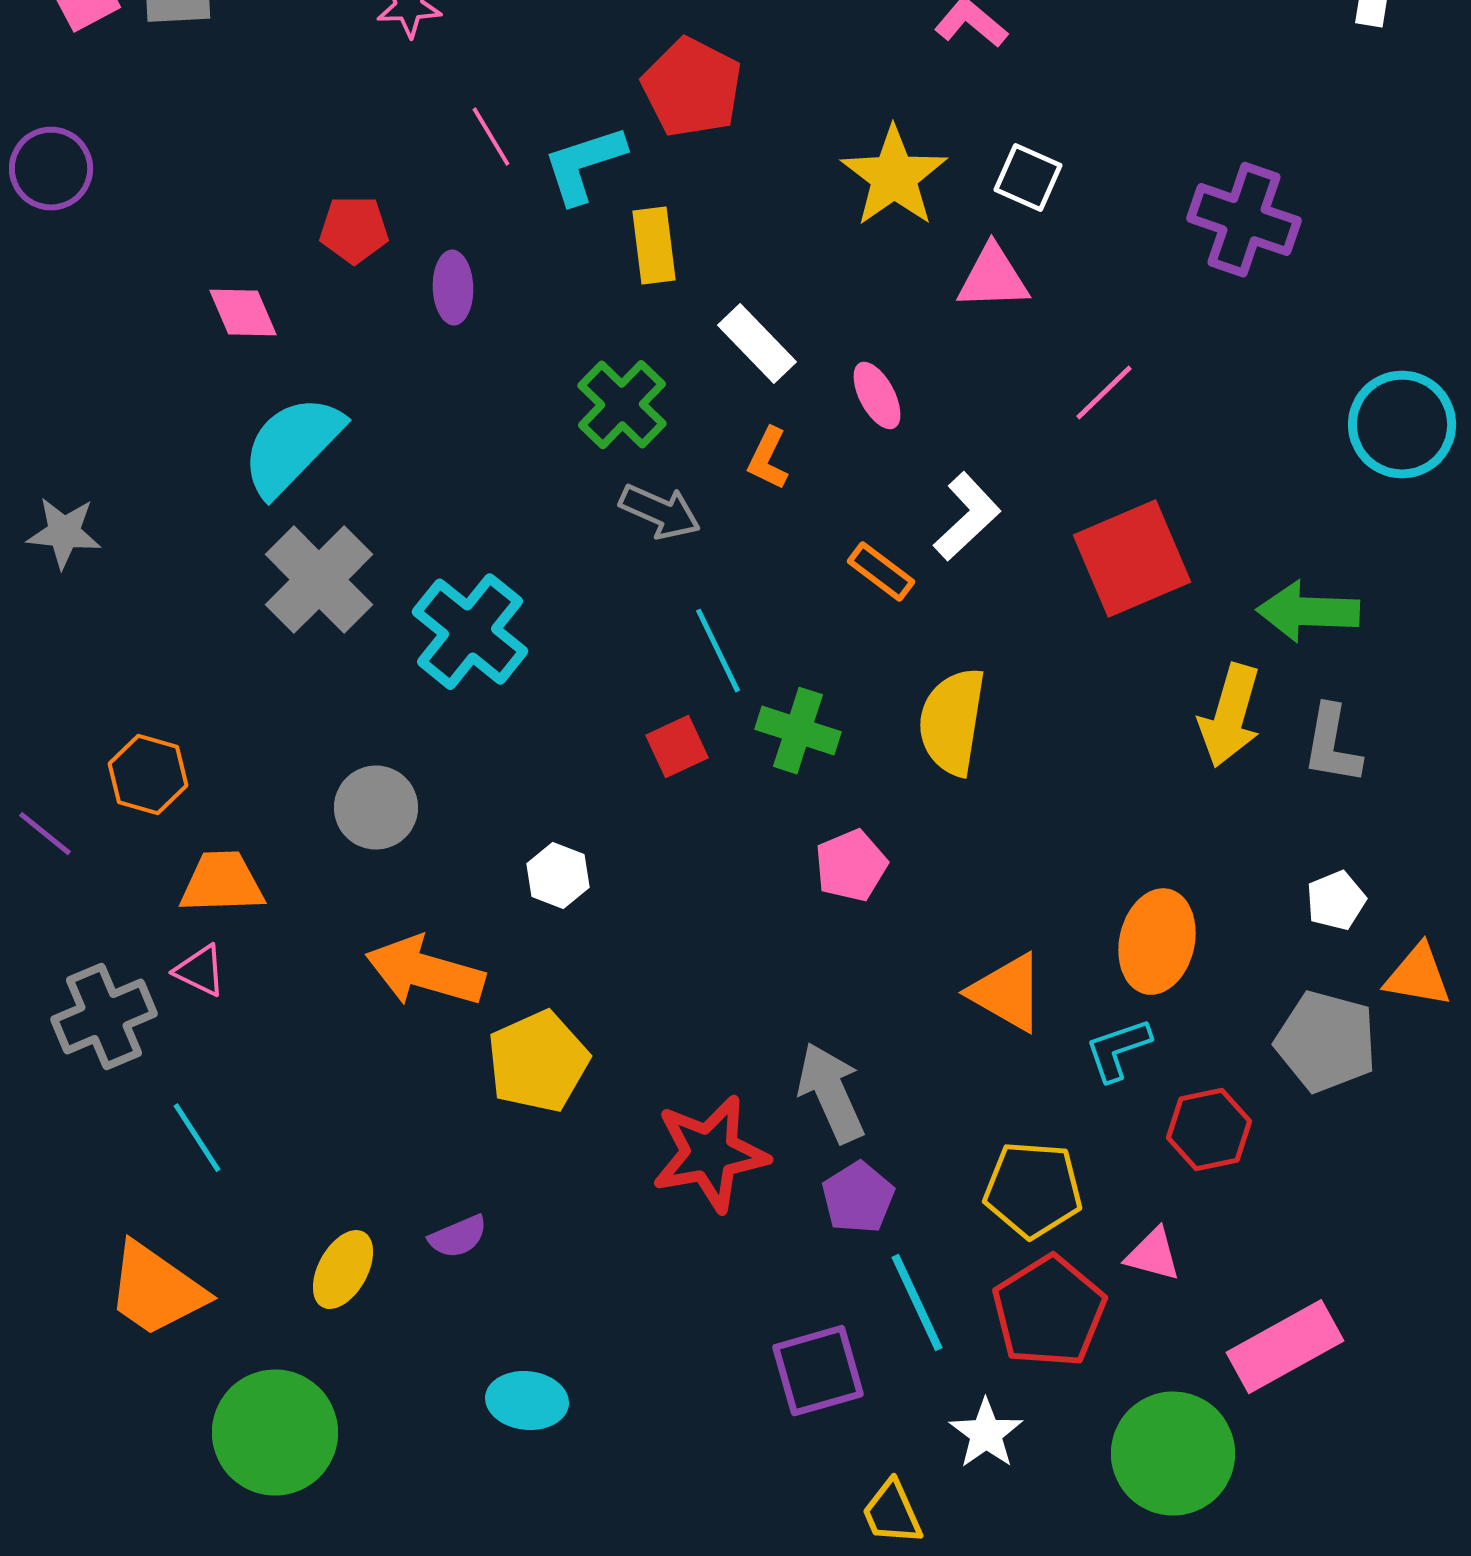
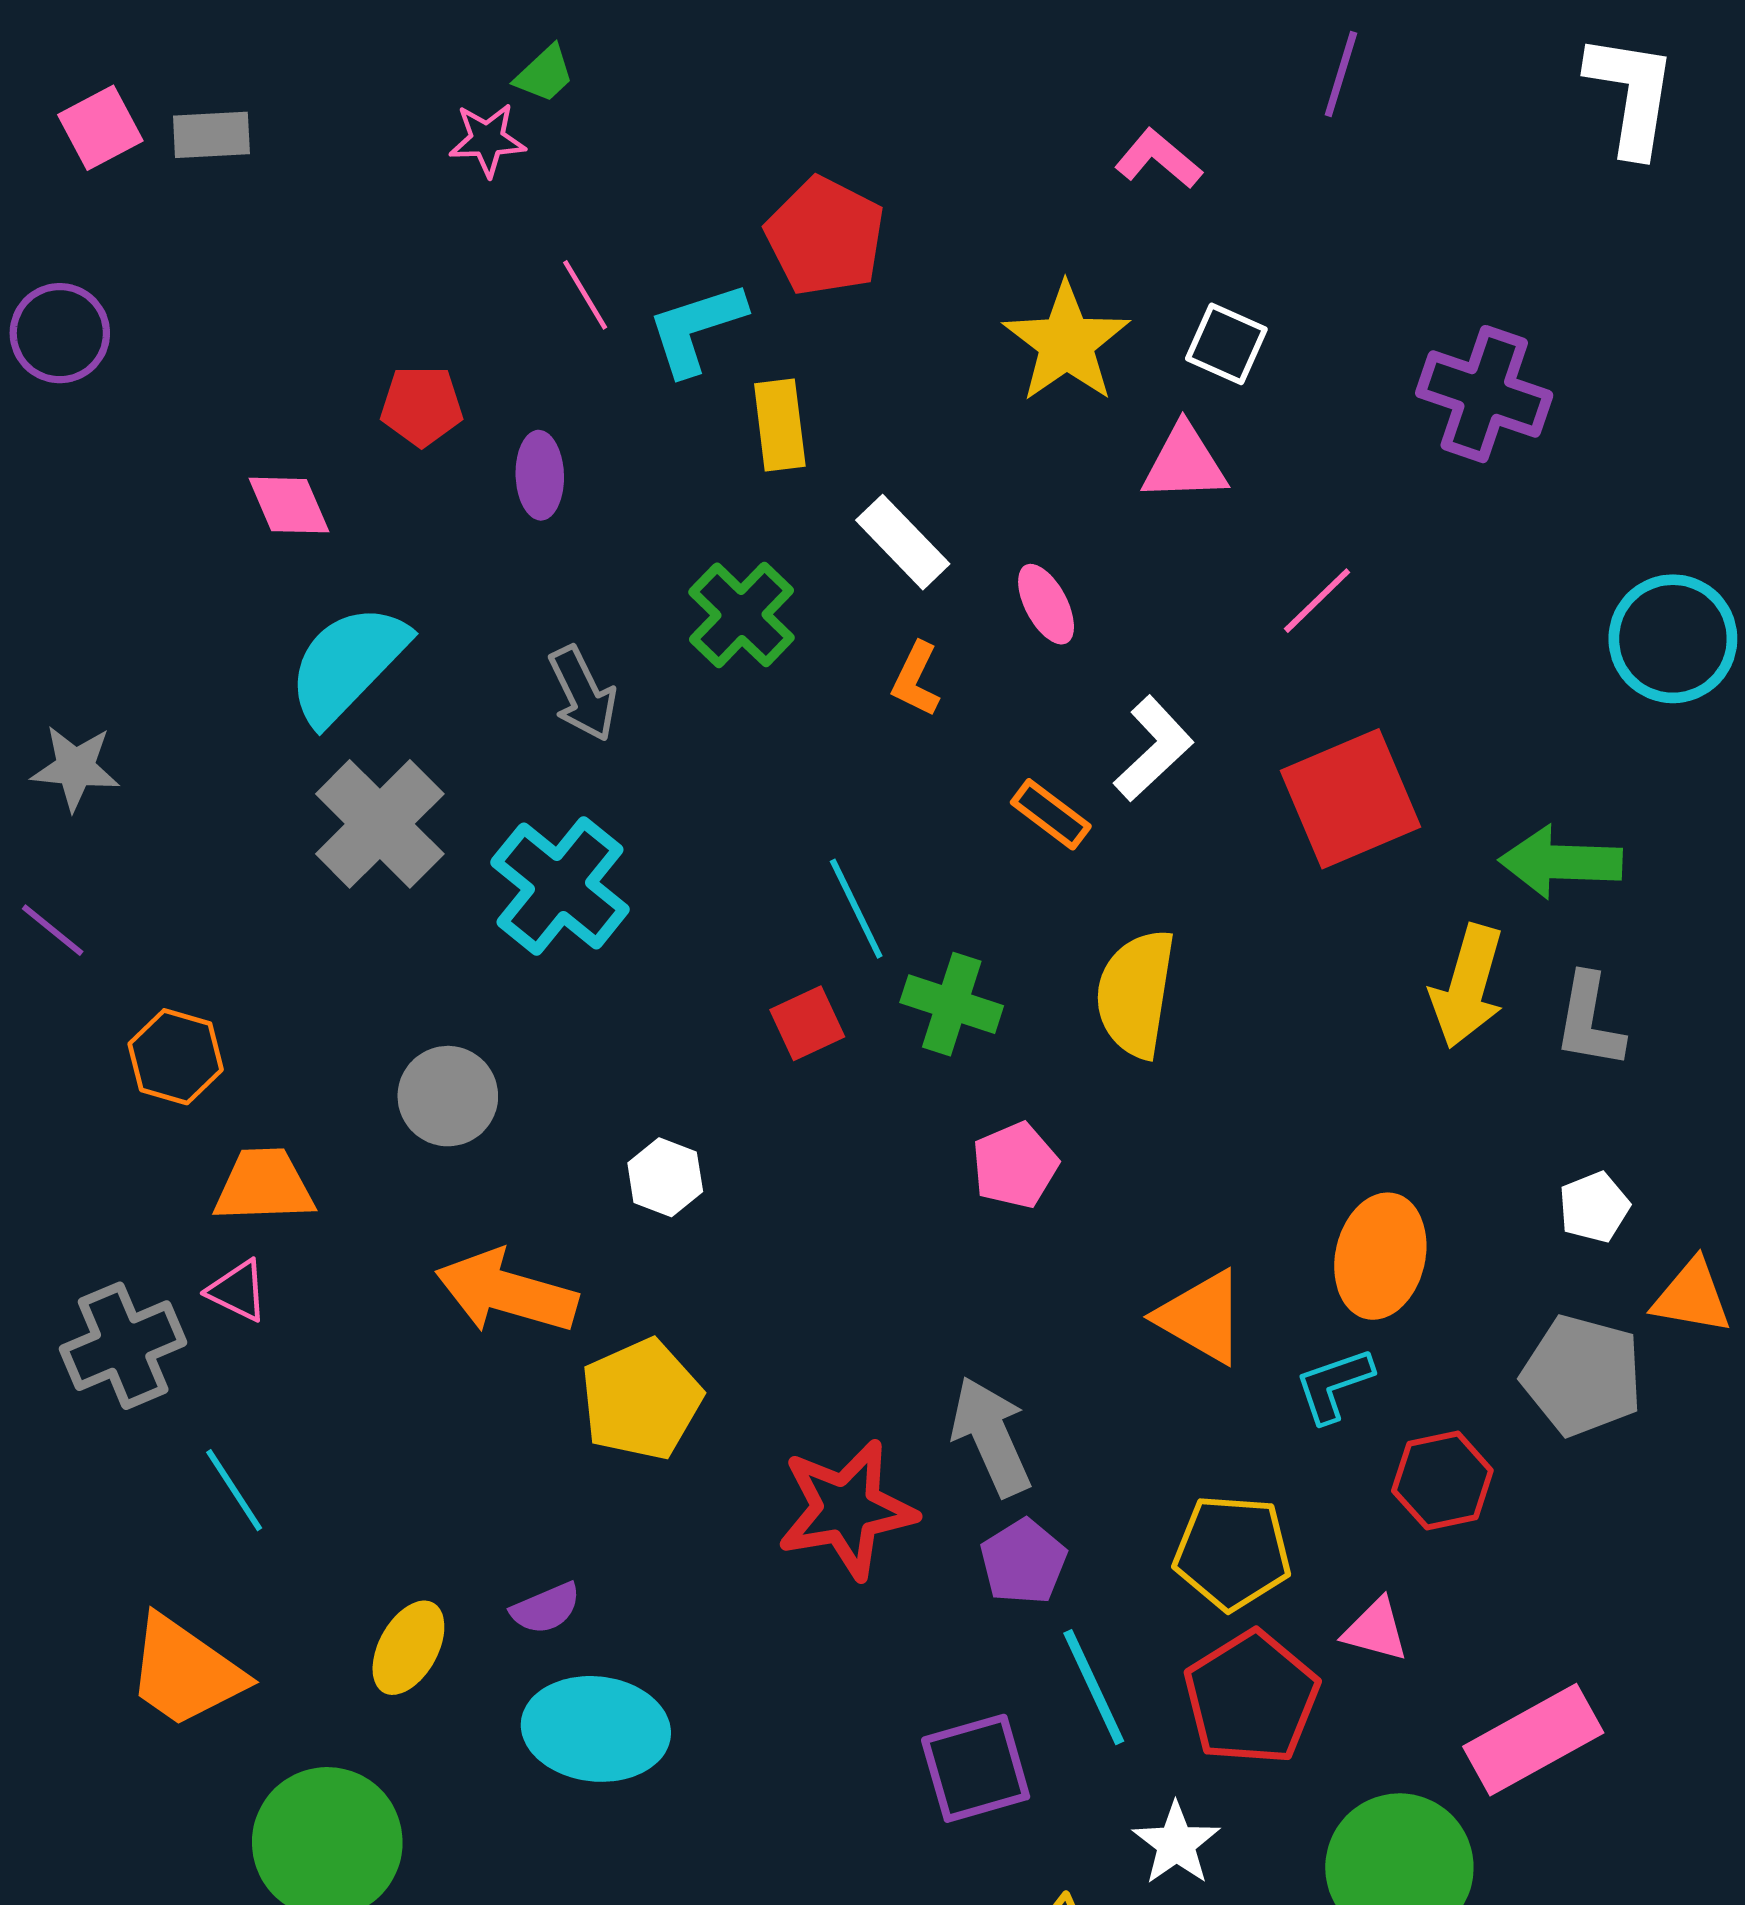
gray arrow: (660, 512) -> (583, 694), moved, turned 40
purple line: (45, 834) -> (53, 930), moved
cyan ellipse: (527, 1401) -> (596, 1729), moved, size x1.5

